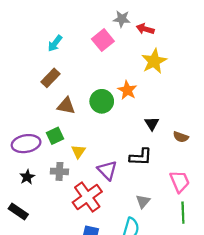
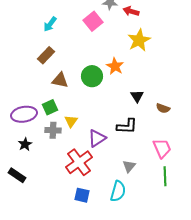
purple triangle: (107, 170) -> (97, 138), turned 42
gray cross: (59, 171) -> (53, 130), moved

